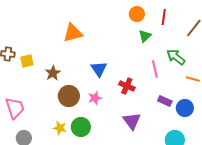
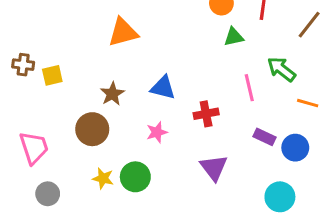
green triangle: (145, 36) -> (234, 37), turned 32
blue triangle: (99, 69) -> (163, 88), turned -42
brown star: (53, 73) -> (112, 94), moved
red cross: (127, 86) -> (206, 114), turned -35
brown circle: (69, 96) -> (92, 129), moved

